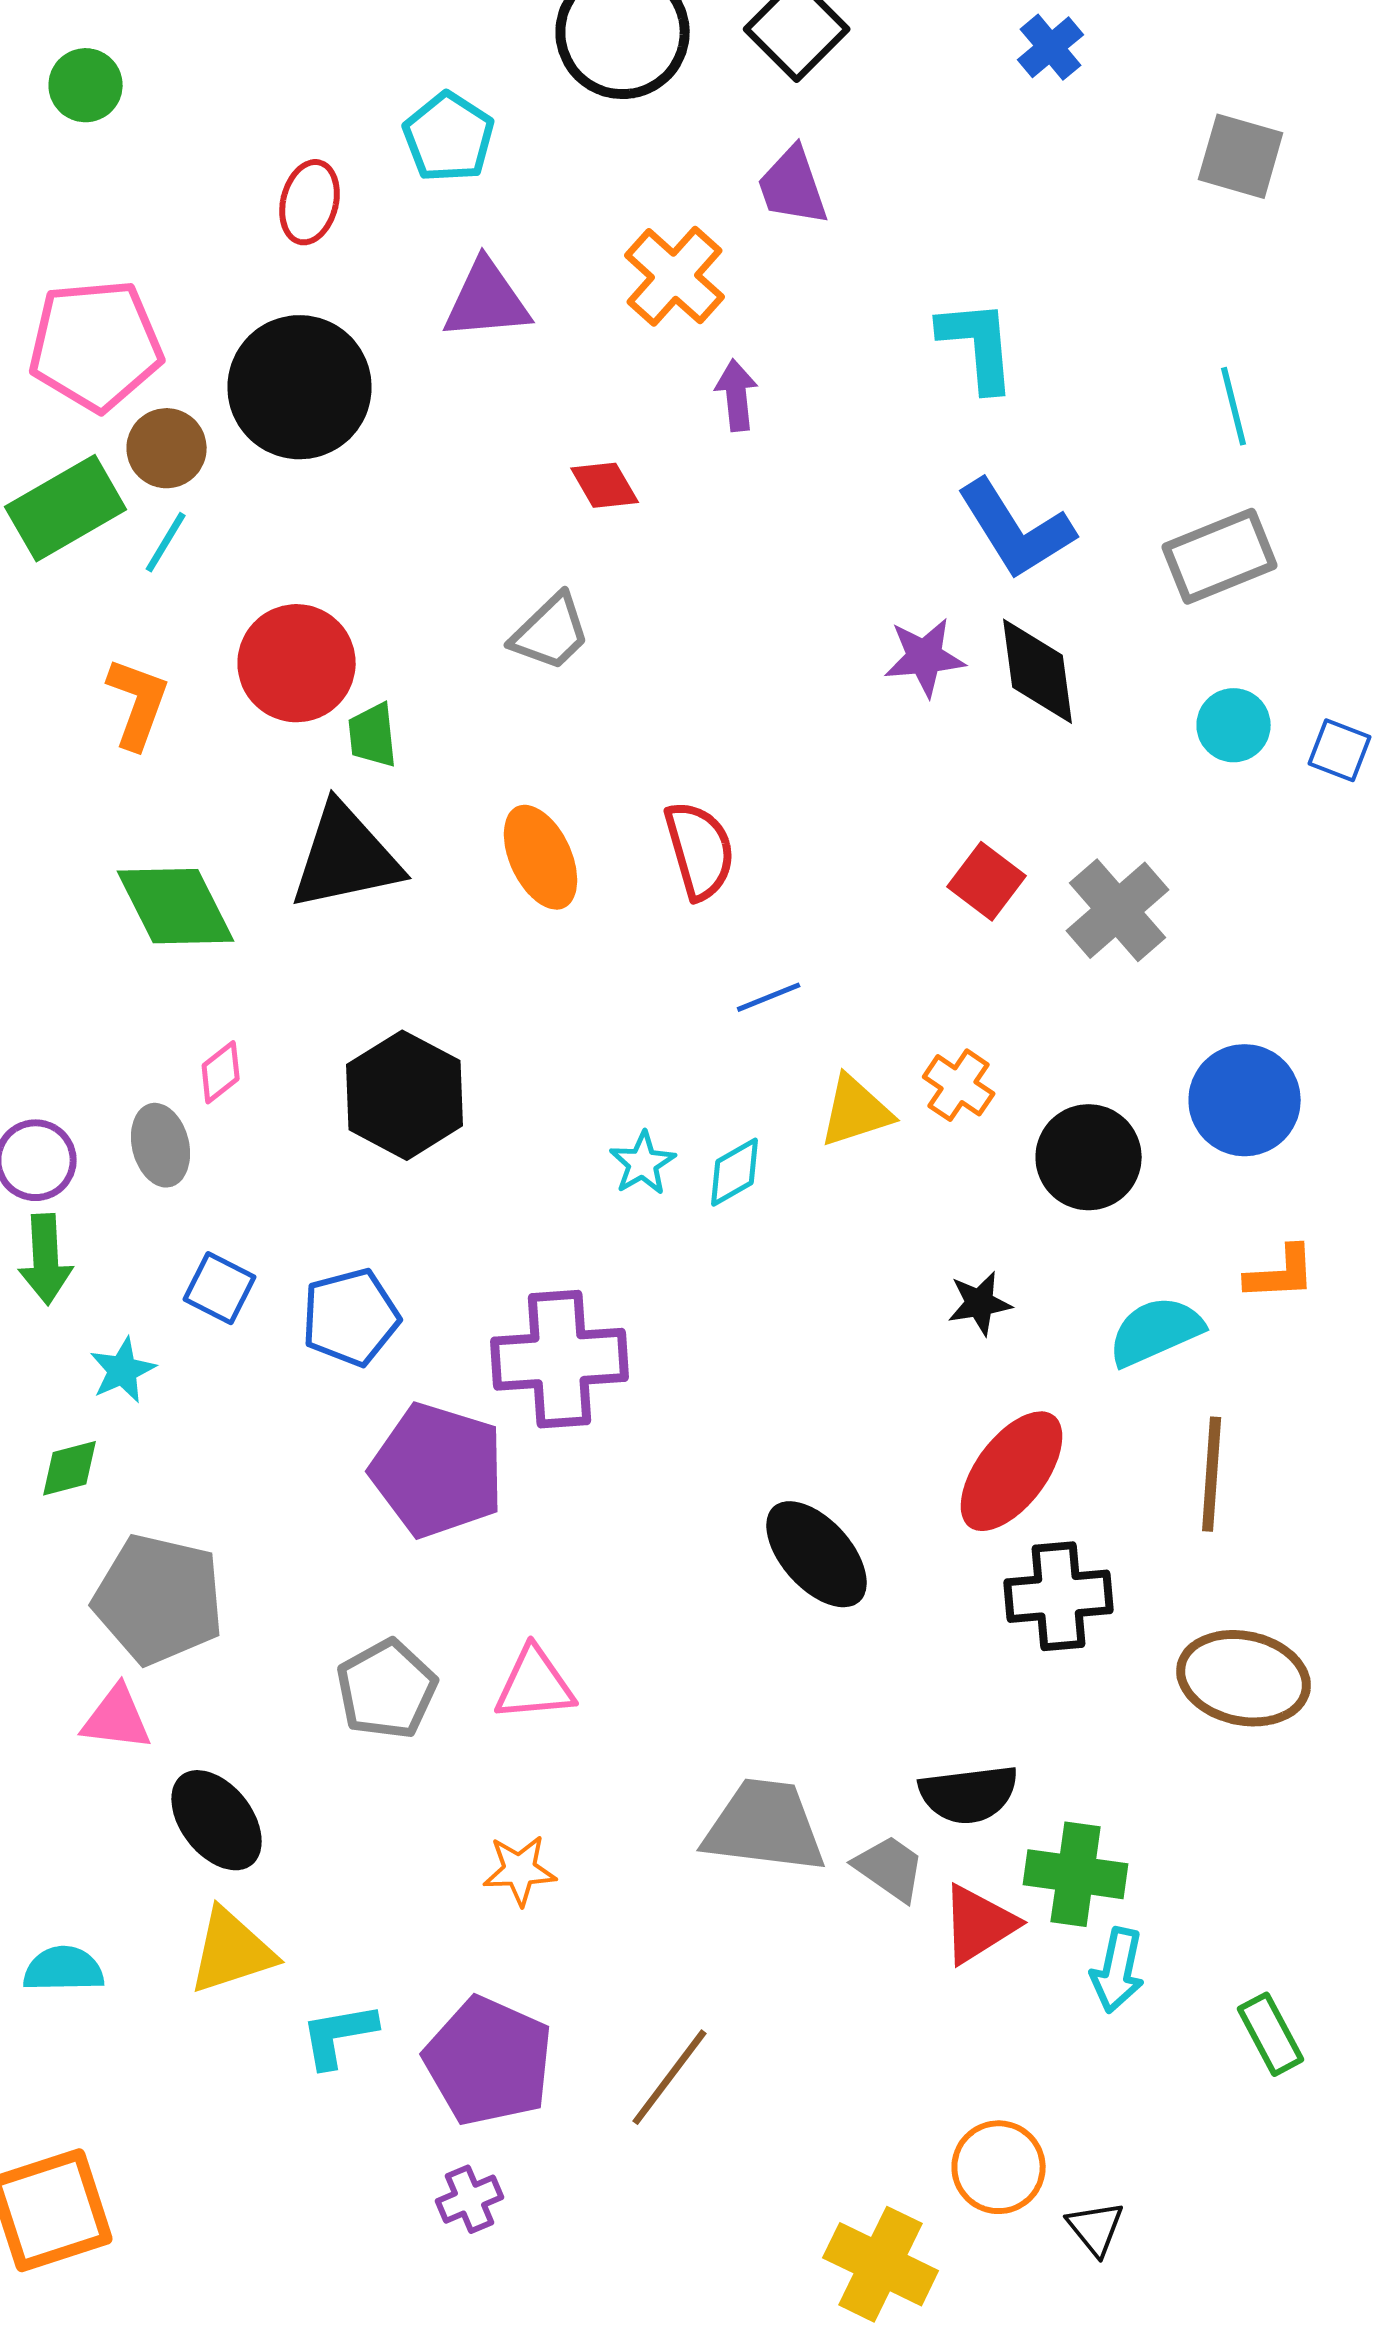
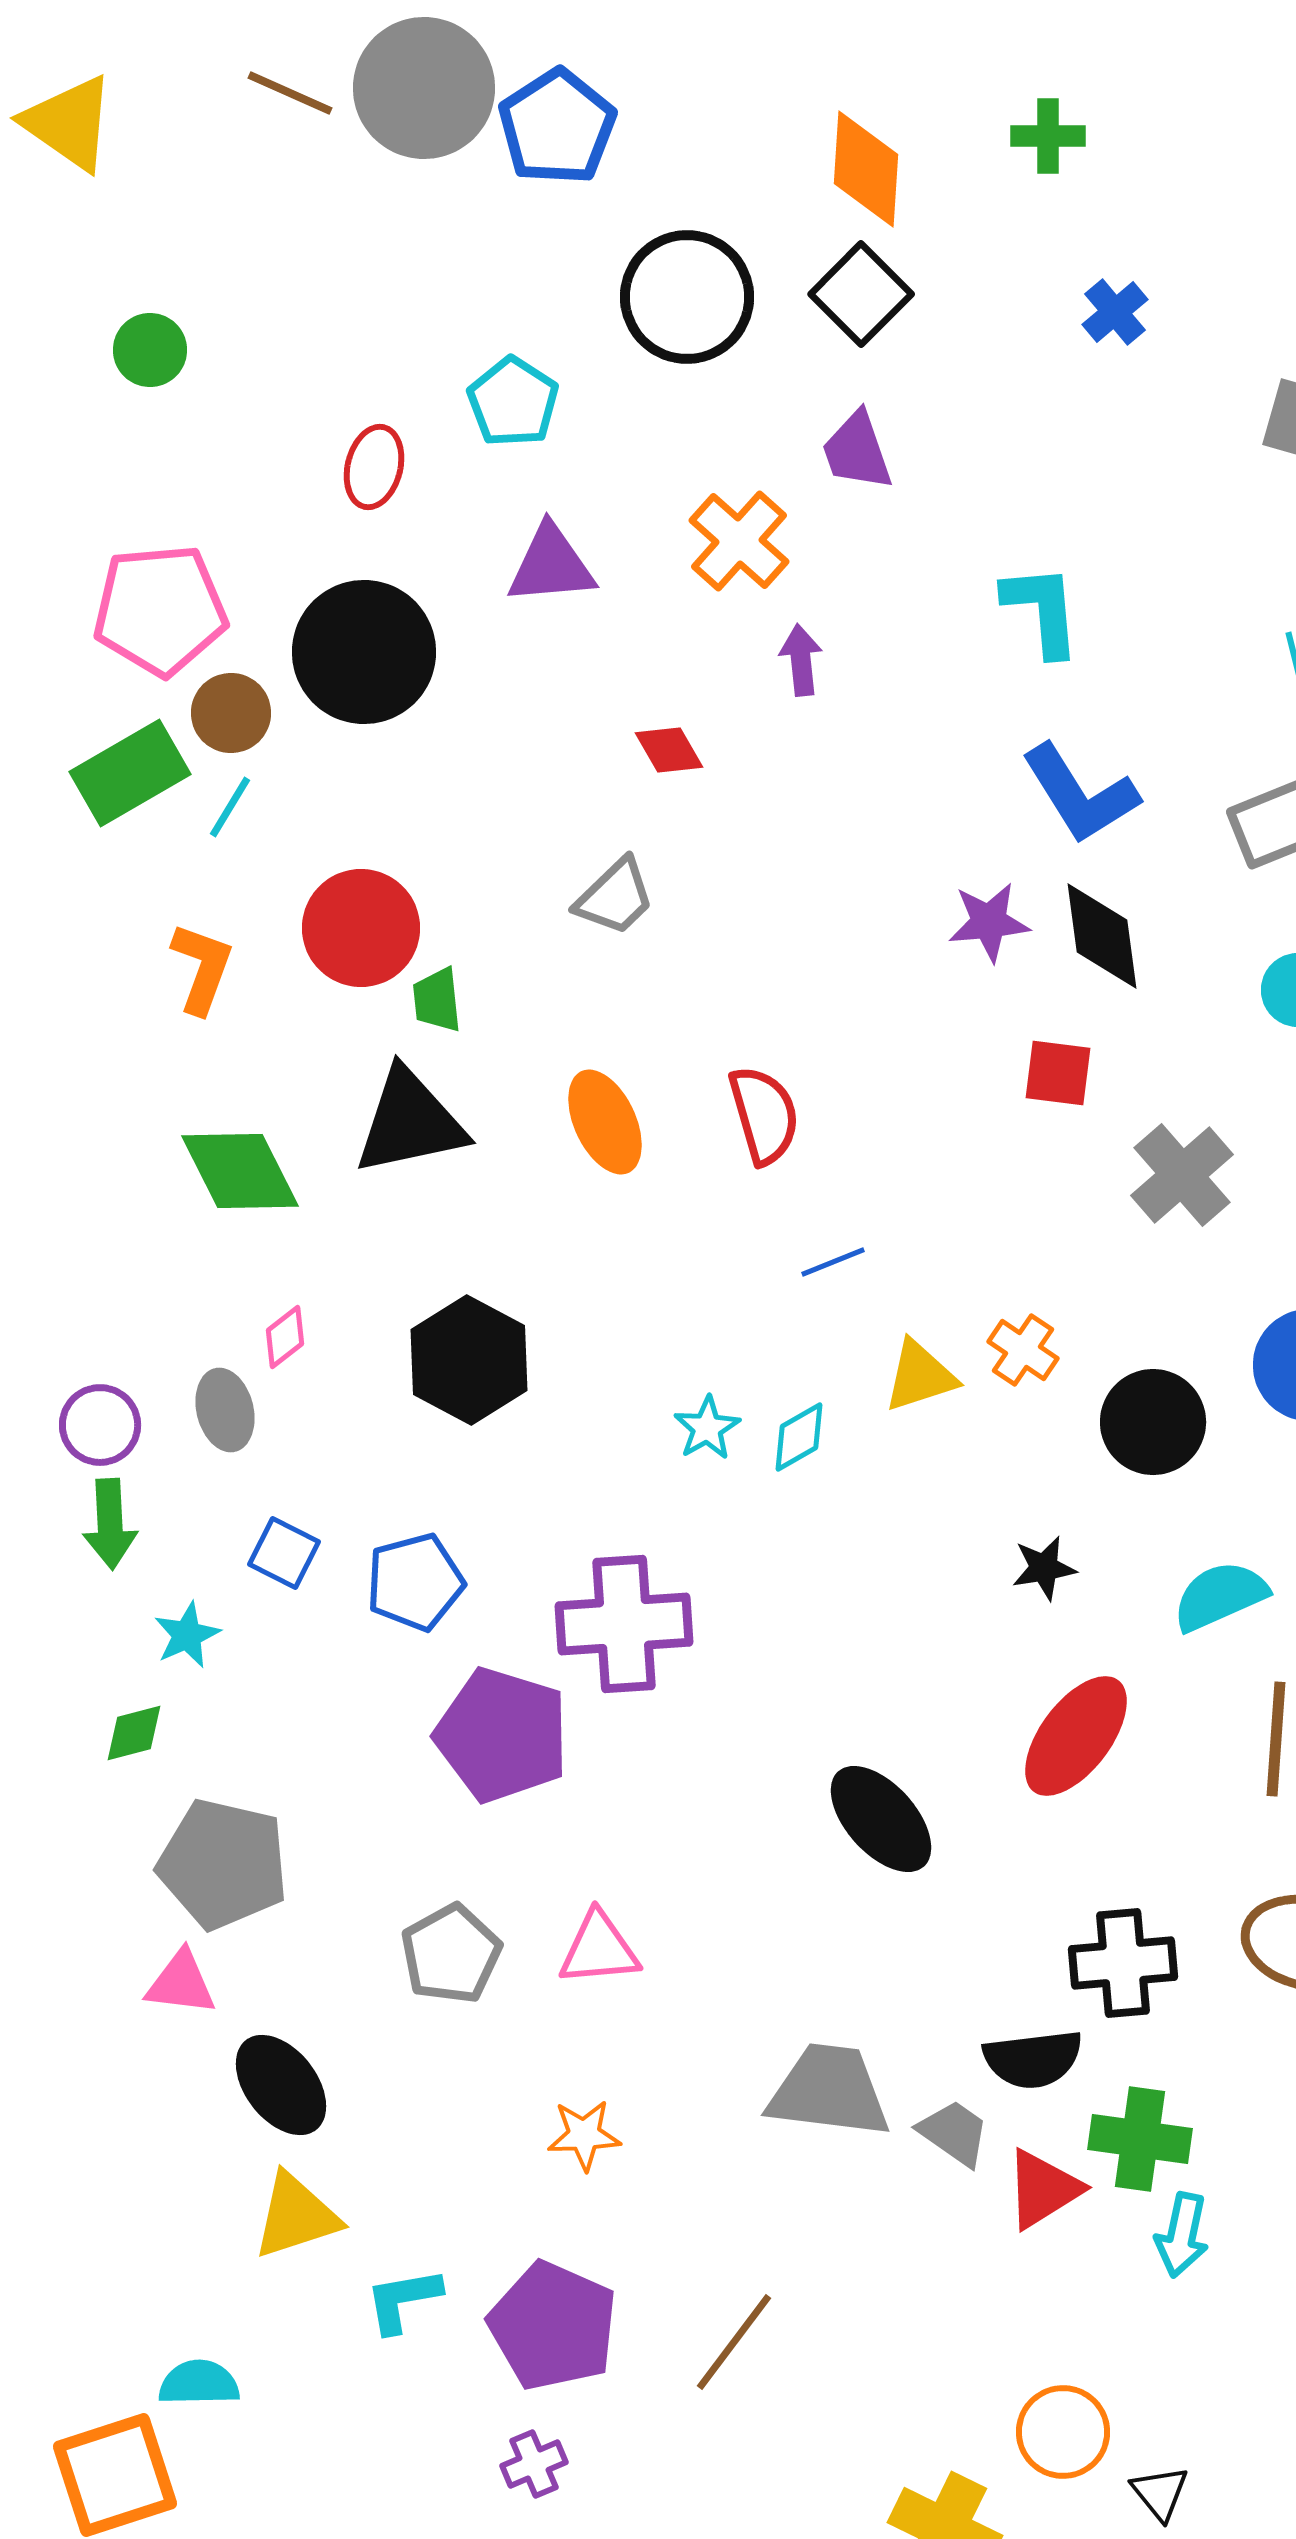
red square: (987, 881) -> (1058, 1073), moved, turned -30
black cross: (1059, 1596) -> (1123, 1963), moved
cyan semicircle: (64, 1969) -> (199, 2383), moved

